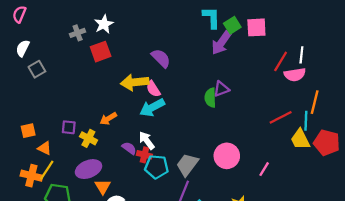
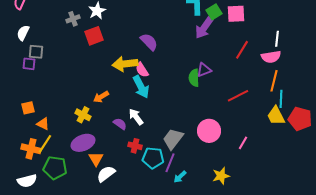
red line: (281, 61) -> (242, 50), moved
gray square: (37, 69) -> (36, 52), turned 35
orange line: (315, 102) -> (274, 81), moved
cyan arrow: (152, 108) -> (141, 87), turned -90
red line: (281, 117) -> (238, 96), moved
purple square: (69, 127) -> (29, 64), moved
red cross: (144, 155) -> (135, 146), moved
cyan pentagon: (157, 167) -> (153, 158), moved

